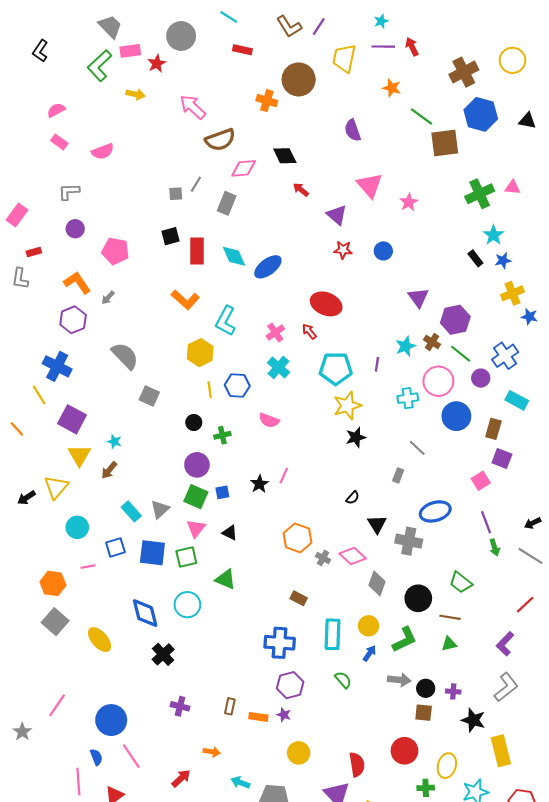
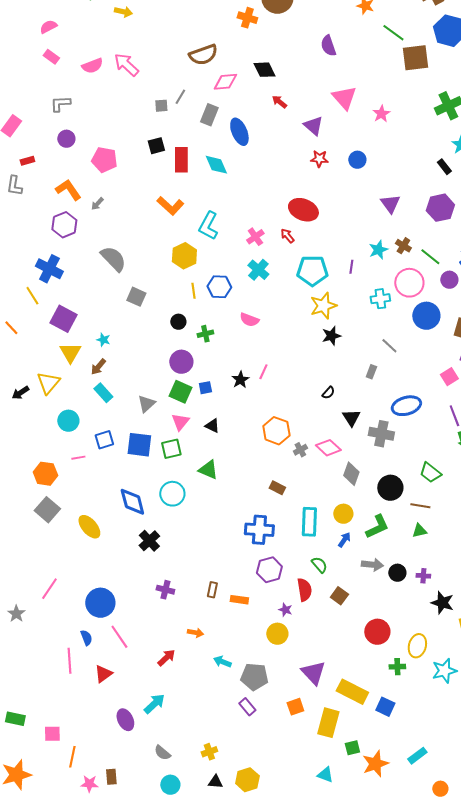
pink arrow: (193, 107) -> (126, 65), moved
blue ellipse: (268, 267) -> (239, 132), moved, turned -76
purple hexagon: (455, 320) -> (440, 208), moved
cyan rectangle: (131, 511) -> (103, 393), moved
gray cross: (323, 558) -> (300, 450), turned 32
brown square: (424, 713) -> (339, 596), moved, turned 30
purple star: (284, 715) -> (285, 610), moved
red semicircle: (357, 765) -> (304, 590), moved

